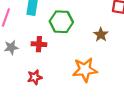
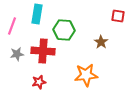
red cross: (39, 44) -> (43, 51), size x1.6

